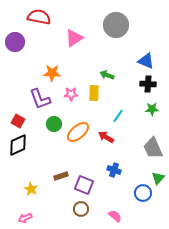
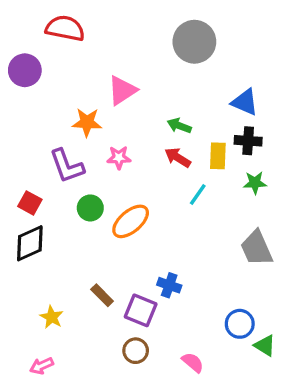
pink triangle: (74, 38) -> (122, 90), moved
yellow rectangle: (94, 93) -> (218, 156), moved
red arrow: (106, 137) -> (178, 158), moved
blue cross: (114, 170) -> (169, 285), moved
brown rectangle: (61, 176) -> (102, 295), turned 64
green triangle: (158, 178) -> (265, 346), moved, turned -40

